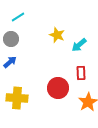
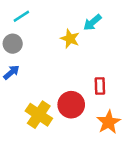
cyan arrow: (79, 45) -> (92, 22), moved
yellow cross: (17, 98) -> (39, 115), moved, turned 30

